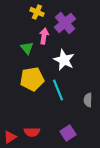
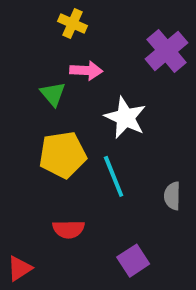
purple cross: (65, 23) -> (166, 51), moved
pink arrow: (44, 36) -> (86, 71), turned 84
red semicircle: (32, 132) -> (69, 229), moved

